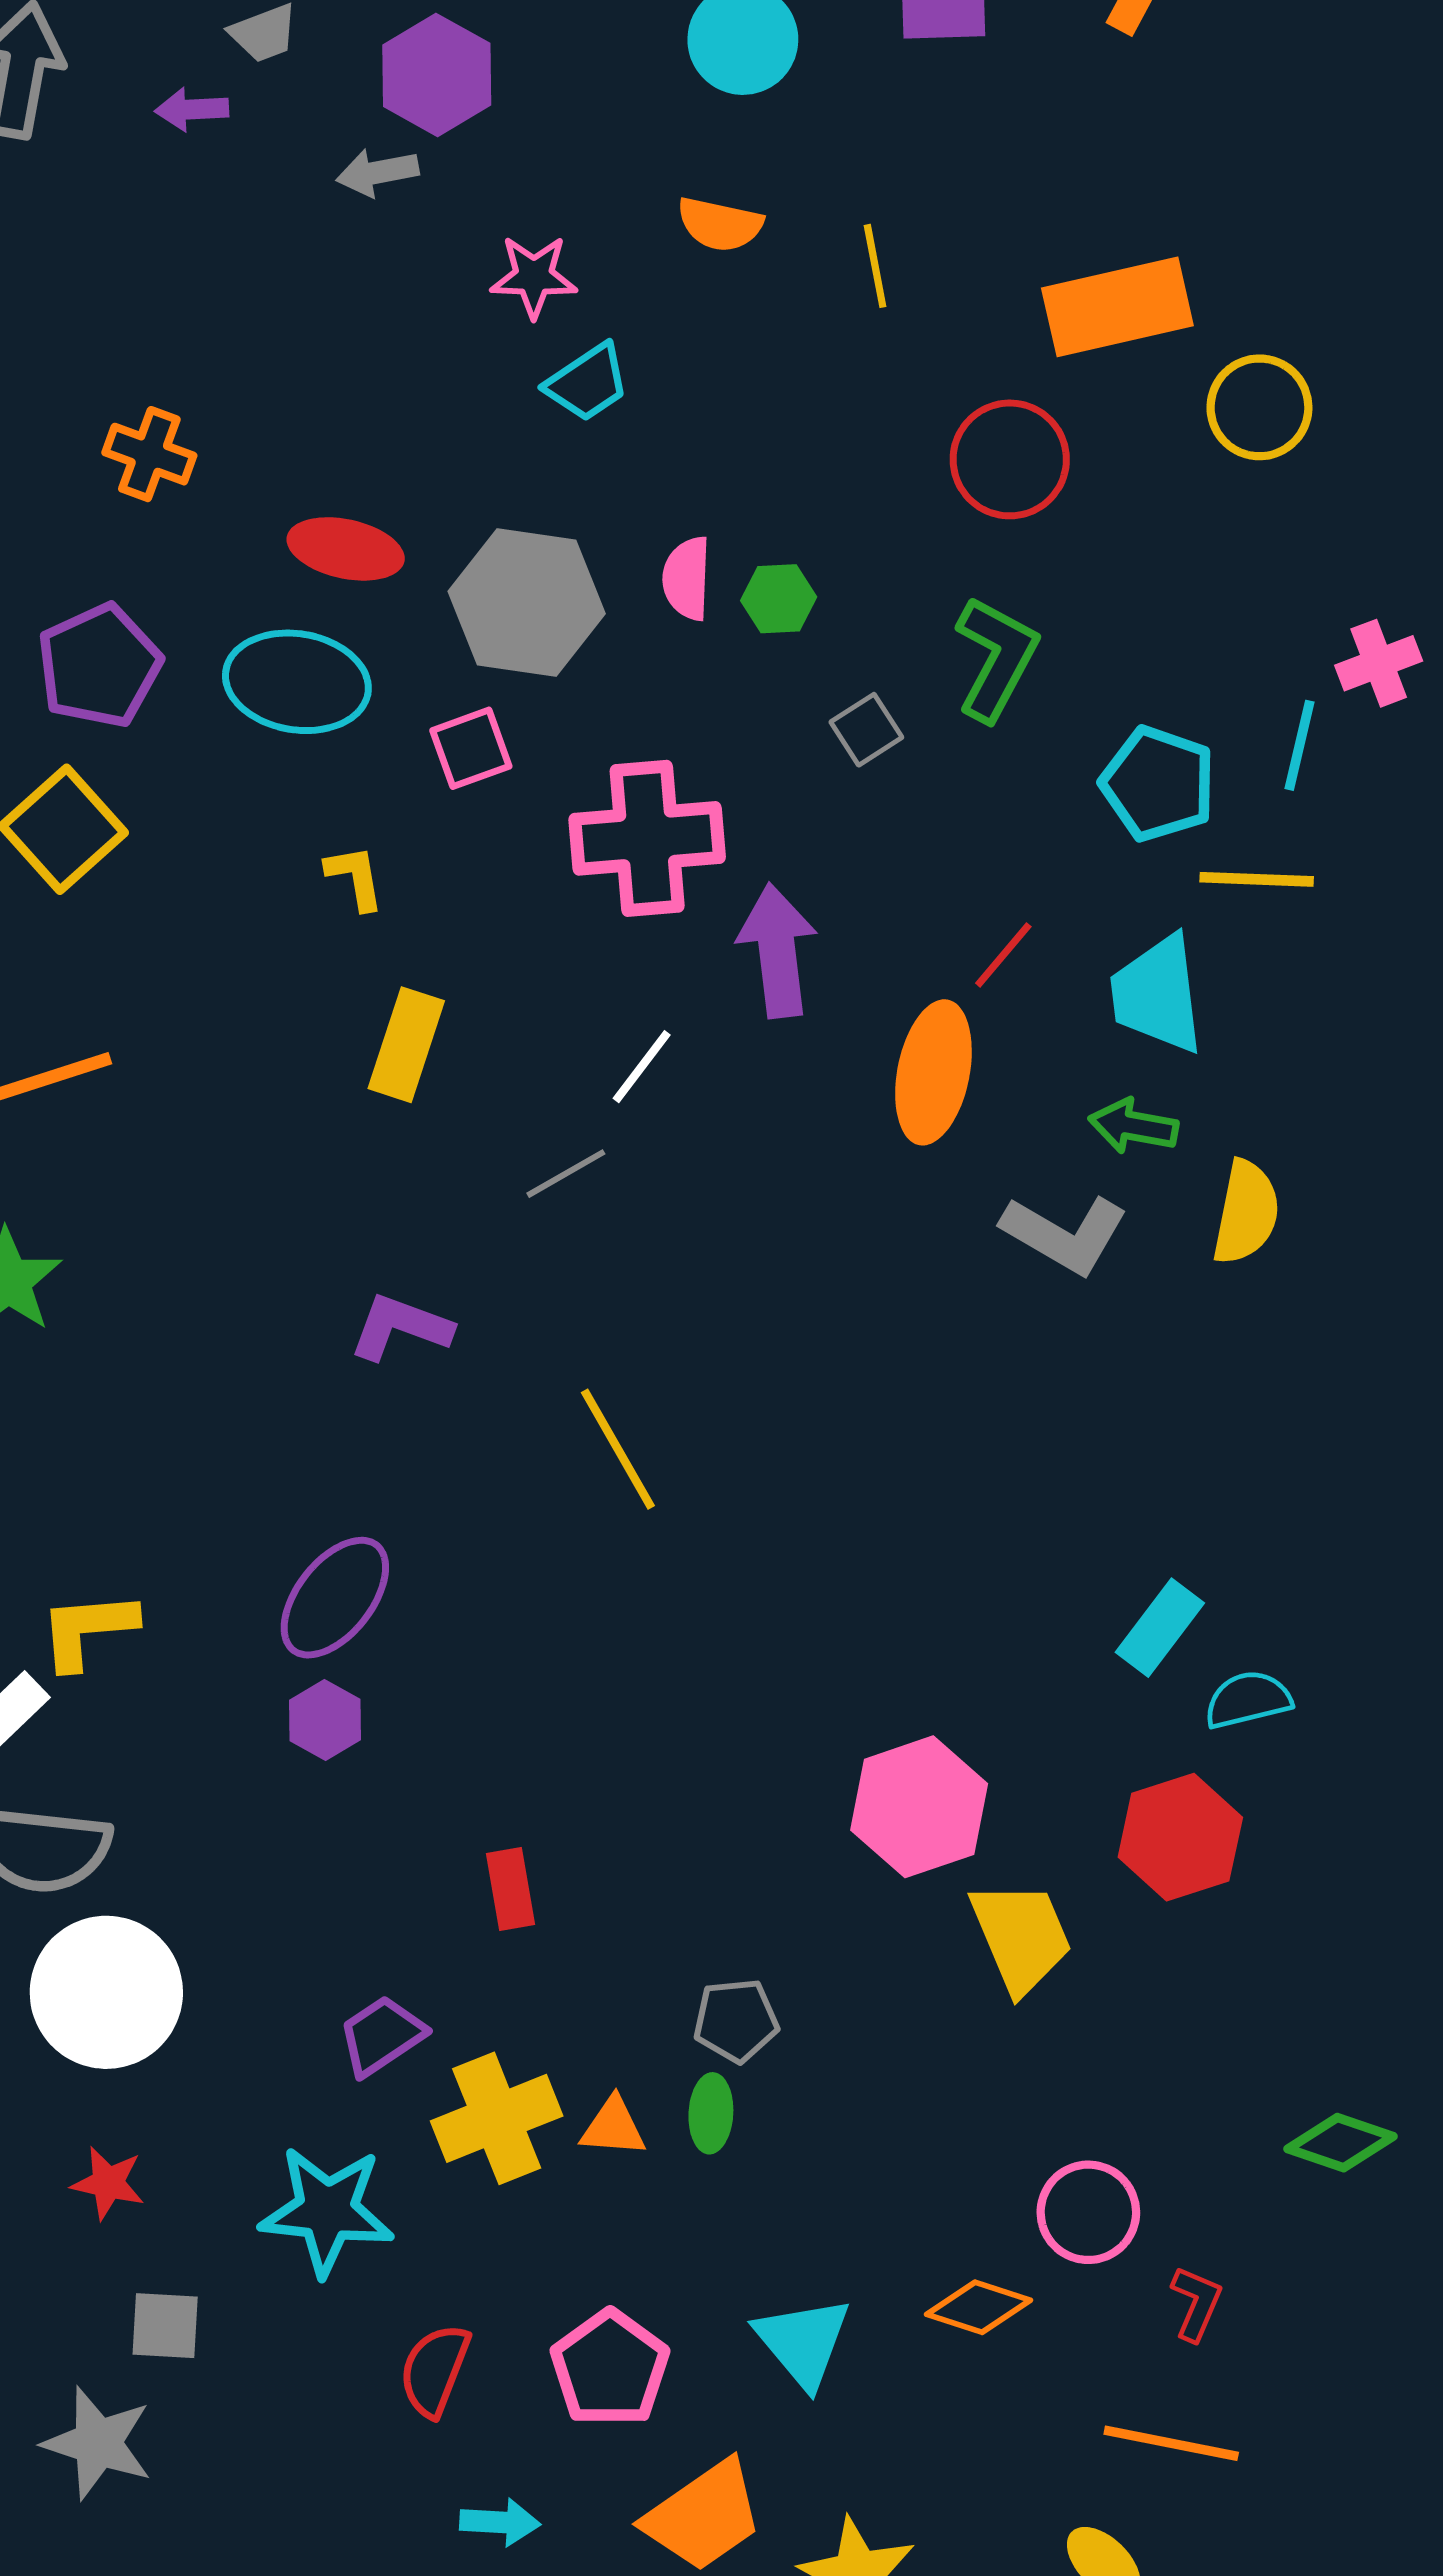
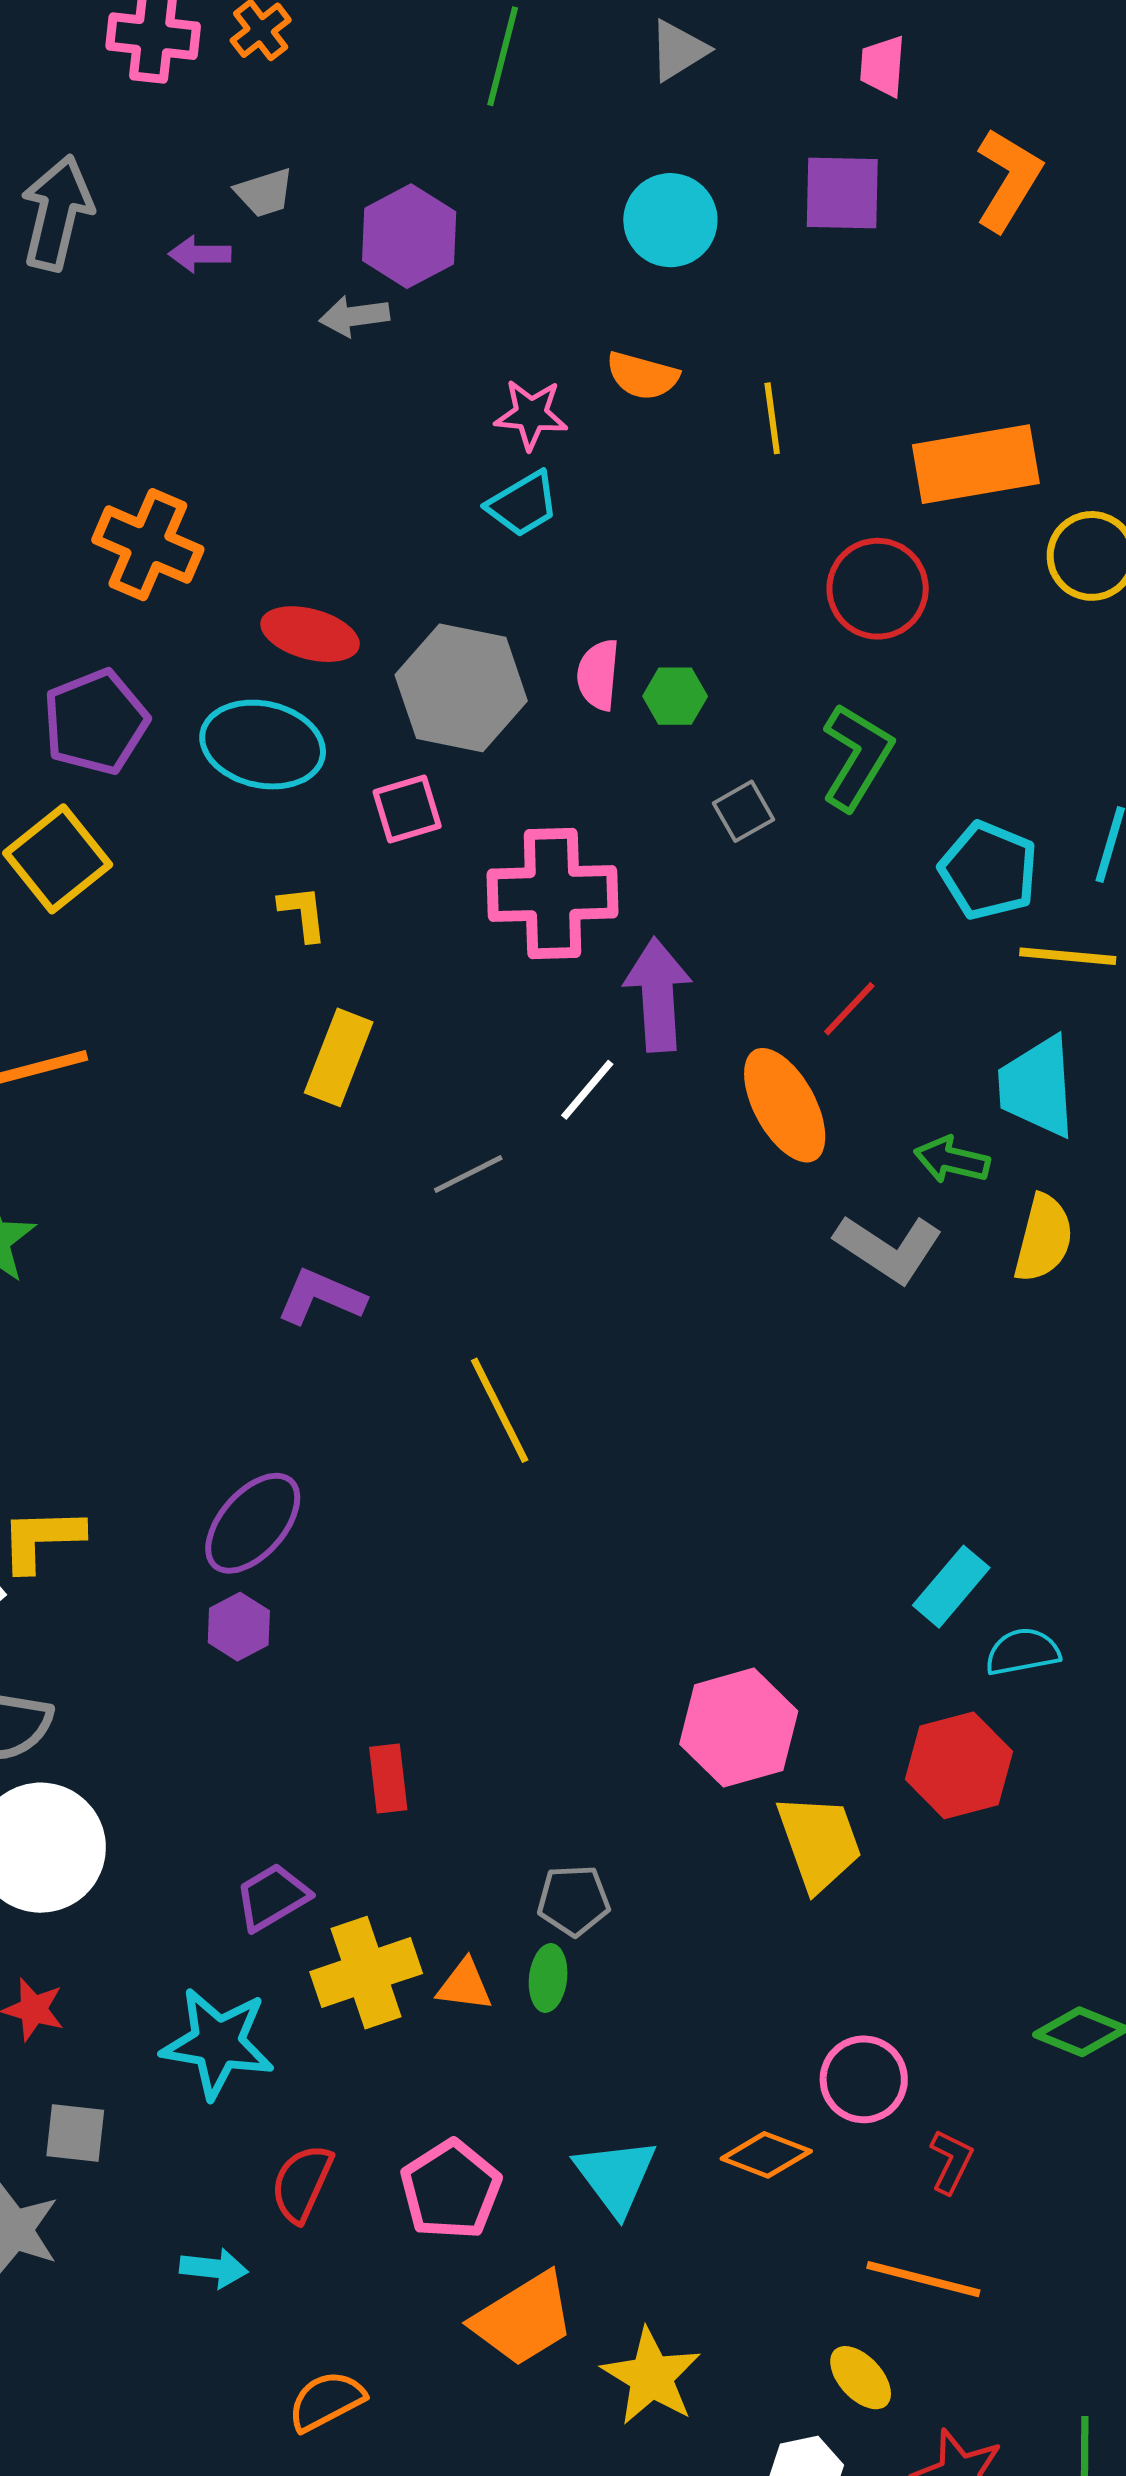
pink star: (534, 277) -> (531, 414), moved
orange cross: (149, 454) -> (148, 545), size x1.4
cyan trapezoid: (1157, 994) -> (1037, 1087), moved
white line: (642, 1067) -> (587, 1090), moved
orange ellipse: (933, 1072) -> (785, 1105), turned -43
cyan arrow: (500, 2522) -> (214, 2268), moved

